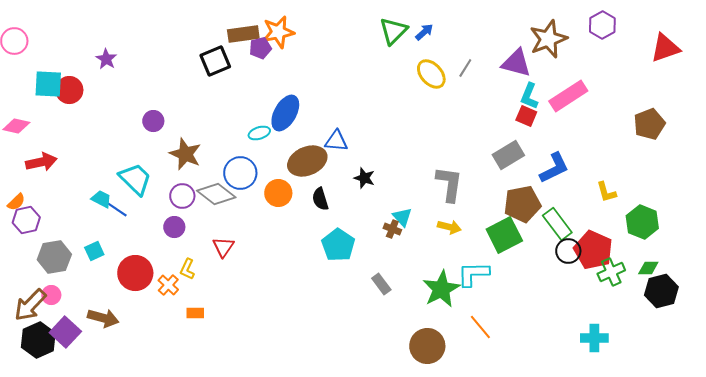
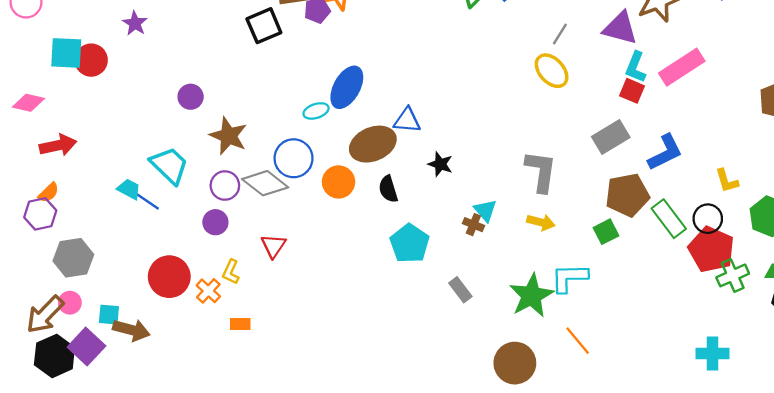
yellow ellipse: (431, 74) -> (552, 71), moved
orange semicircle: (16, 202) -> (49, 193), moved
green square: (504, 235) -> (606, 232), size x0.6
cyan square: (94, 251) -> (109, 315), moved, turned 30
black circle: (568, 251) -> (708, 219), moved

